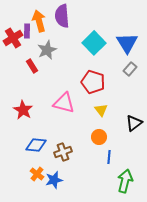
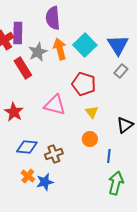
orange arrow: (39, 21) -> (60, 49), moved
purple rectangle: (27, 31) -> (18, 33), size x1.5
red rectangle: (32, 66) -> (23, 68), size x1.5
blue line: (109, 157) -> (109, 156), moved

